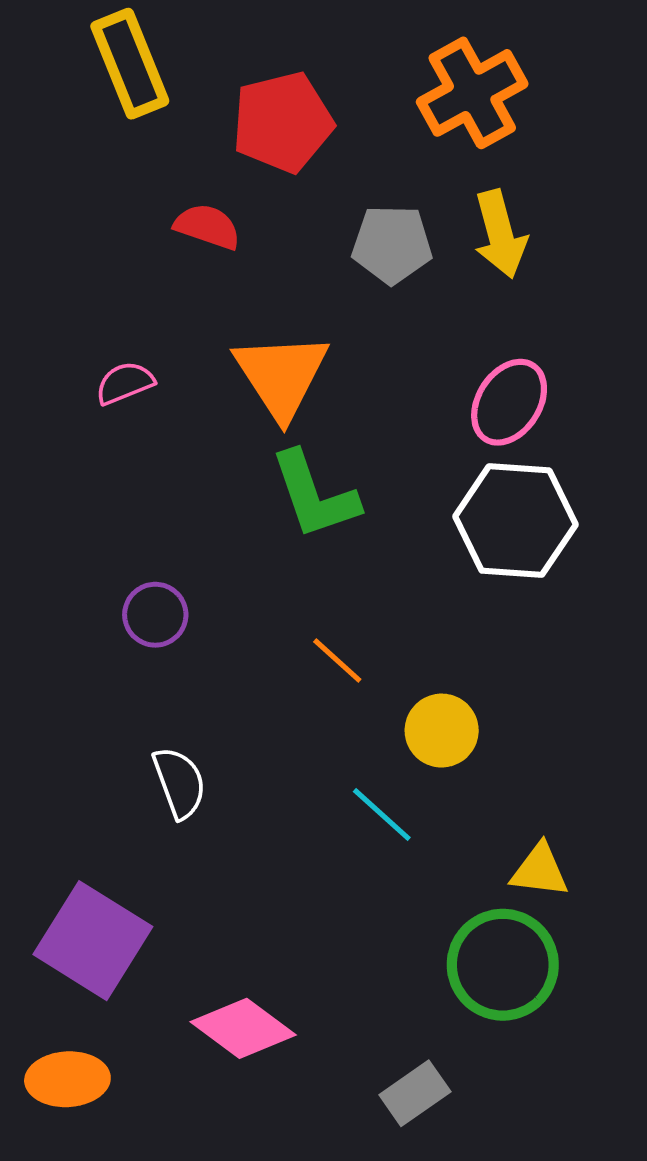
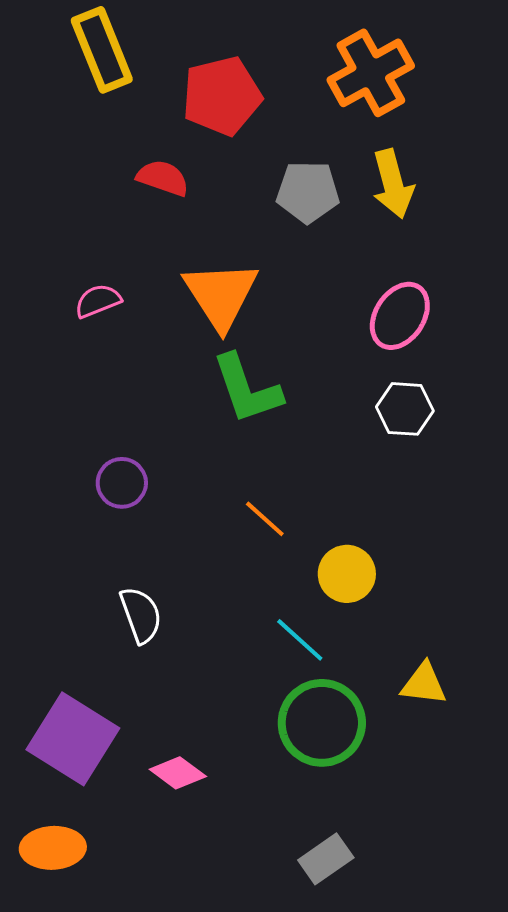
white hexagon: (515, 521) -> (405, 409), size x0.6
green circle: (503, 965) -> (322, 723), moved
pink diamond: (243, 1028) -> (178, 773), moved, size x0.7

